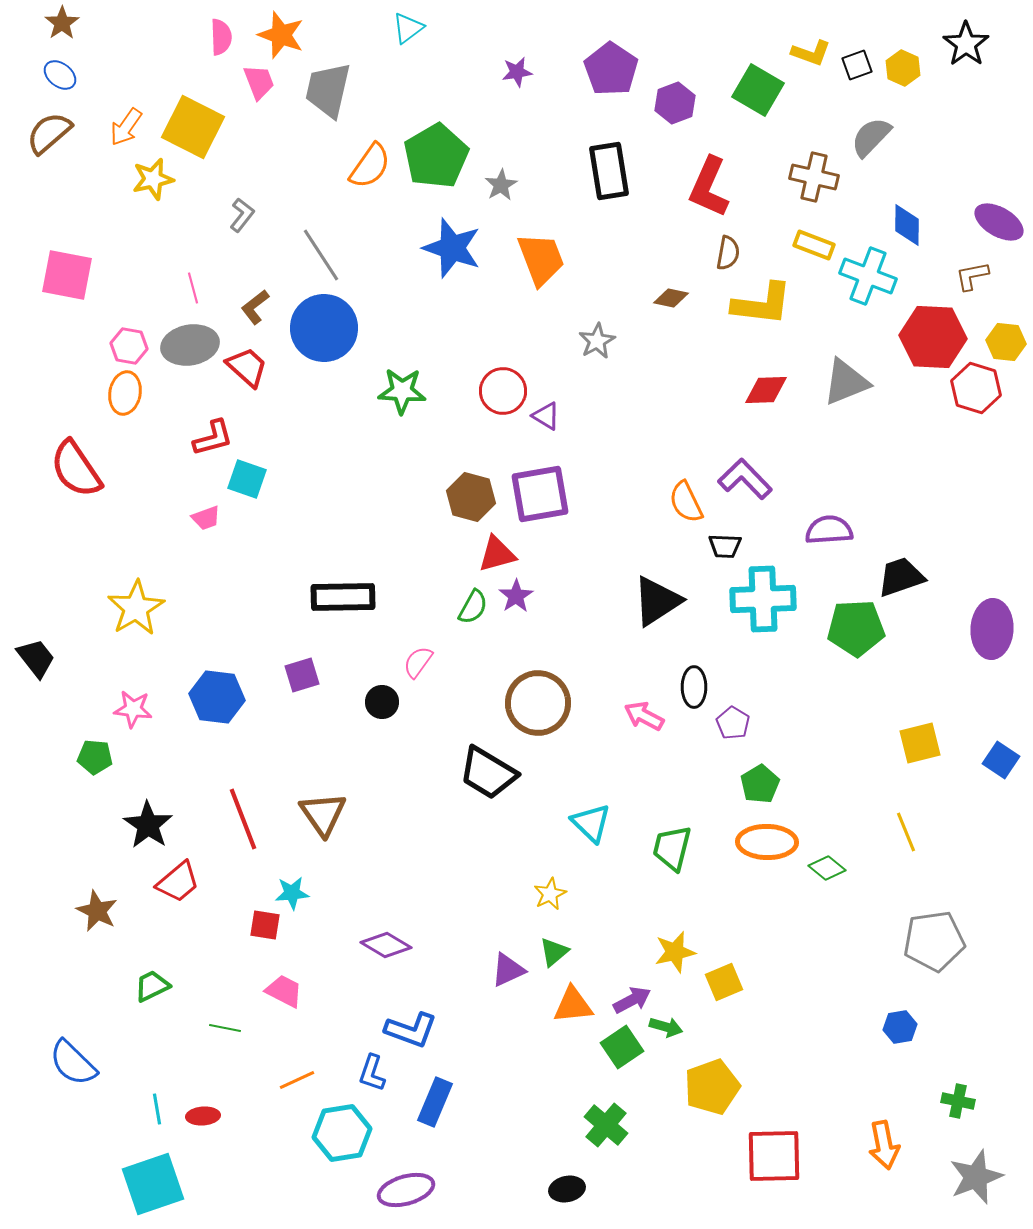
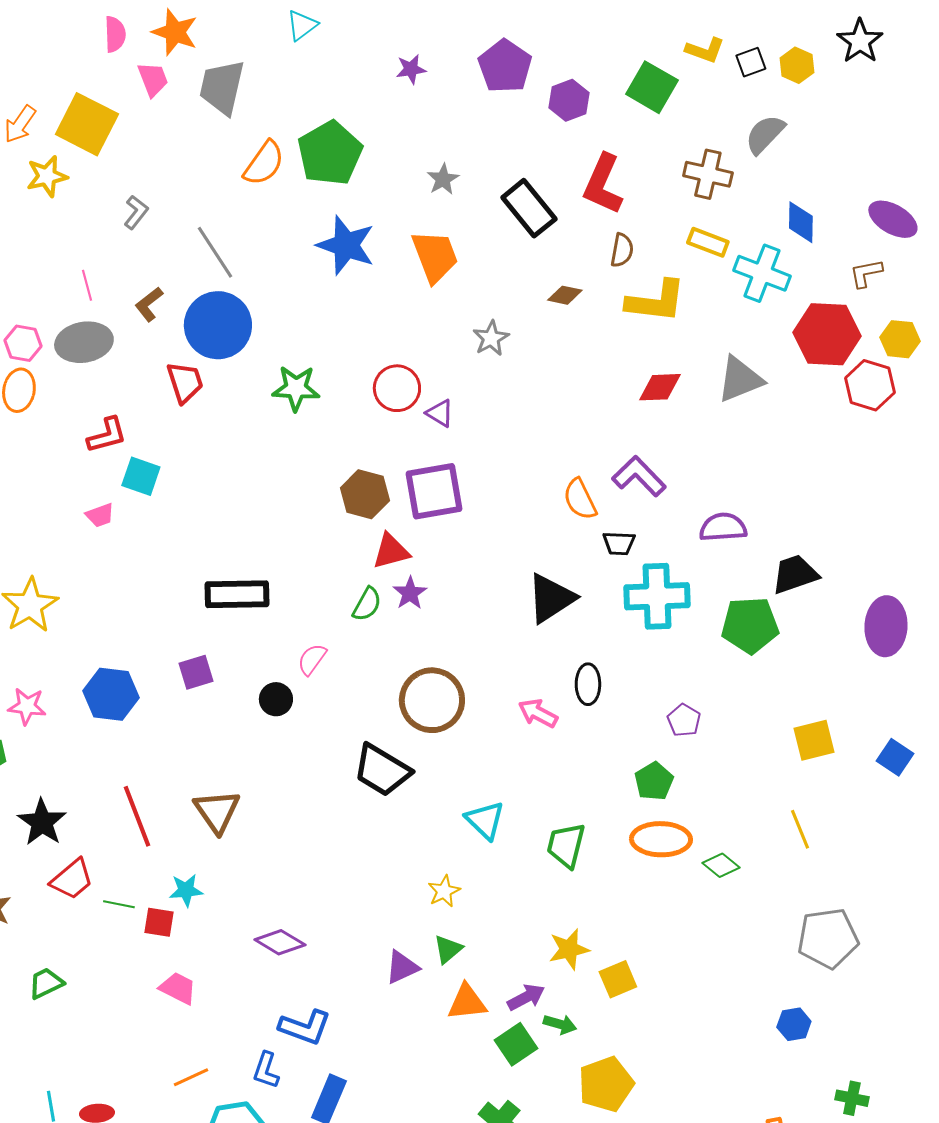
black rectangle: (609, 171) -> (529, 208), moved, turned -30
gray star: (501, 185) -> (443, 179), moved
red trapezoid: (247, 367) -> (185, 382), moved, turned 30
purple pentagon: (733, 723) -> (684, 720), moved
green line: (225, 1028) -> (119, 904), moved

